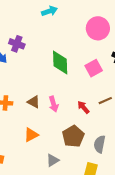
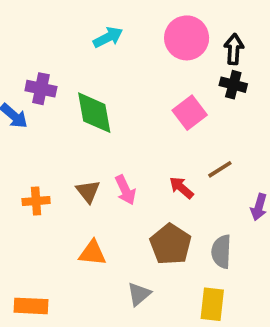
cyan arrow: (49, 11) -> (108, 37), moved
green diamond: (60, 63) -> (94, 113), moved
brown triangle: (34, 102) -> (88, 191), turned 32
orange triangle: (31, 135) -> (92, 253), turned 42

